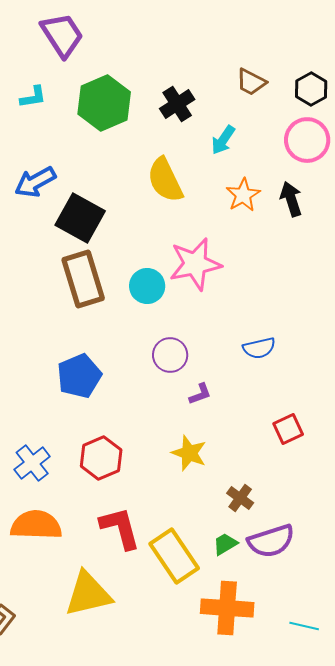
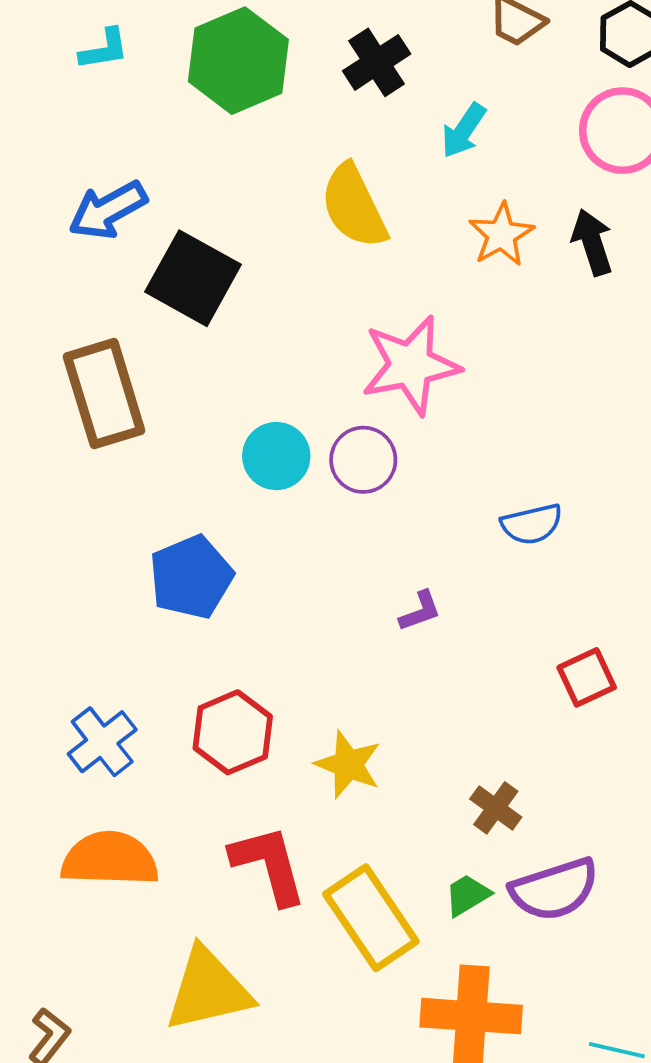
brown rectangle: (83, 279) -> (104, 394), moved
cyan circle: (147, 286) -> (276, 456), moved
purple circle: (170, 355) -> (363, 460), moved
yellow star: (189, 453) -> (348, 764), moved

